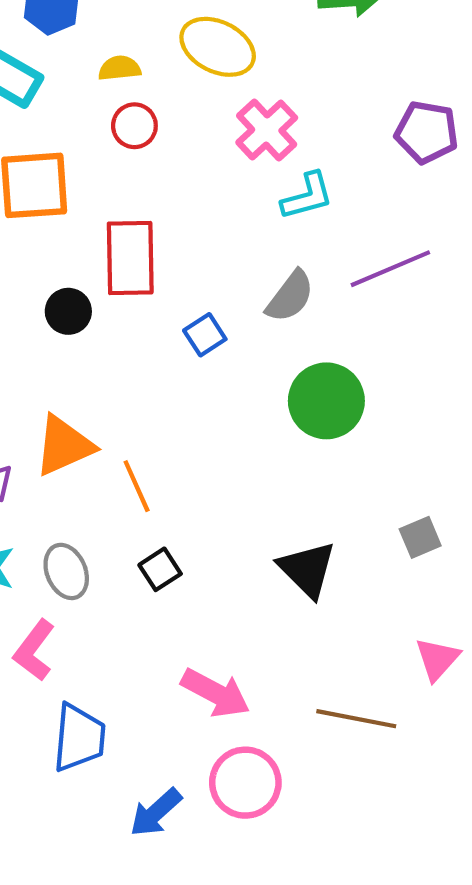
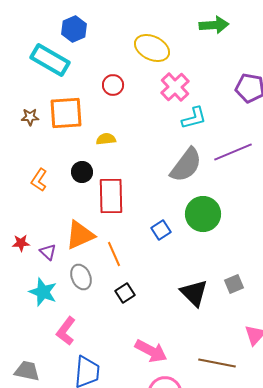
yellow semicircle: (120, 68) -> (106, 139), moved
red rectangle: (130, 258) -> (111, 196), moved
gray semicircle: (290, 296) -> (186, 165), size x1.4
blue square: (205, 335) -> (161, 230), moved
gray square: (420, 537) -> (234, 284), moved
gray ellipse: (66, 571) -> (81, 277), moved

